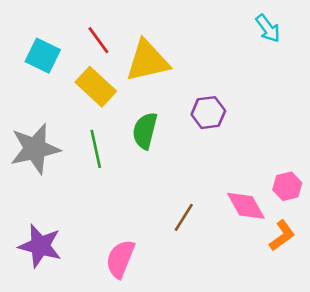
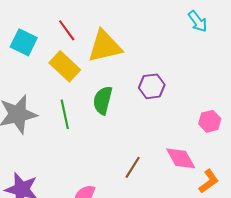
pink hexagon: (287, 186) -> (210, 121), moved

